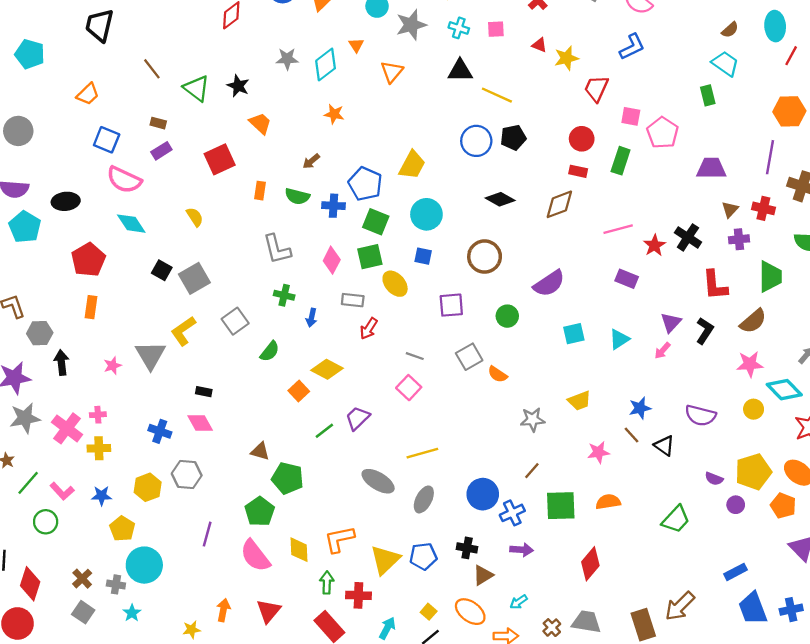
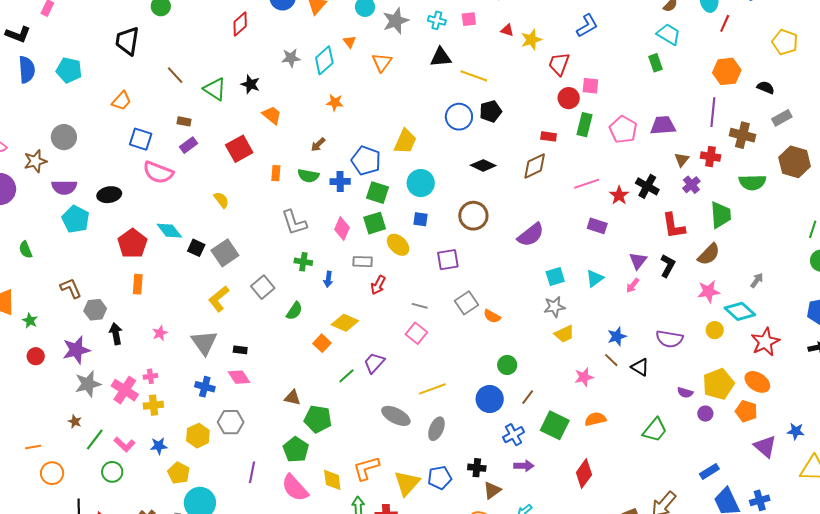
pink pentagon: (663, 133) -> (623, 130), moved
red circle: (582, 139) -> (569, 98), moved
cyan diamond: (131, 224) -> (169, 231), moved
purple cross: (739, 239) -> (691, 185), turned -30
green circle: (507, 316) -> (507, 365), moved
gray triangle: (150, 355) -> (204, 343), moved
gray star: (533, 420) -> (554, 307), moved
blue circle: (483, 494) -> (490, 399), moved
green square: (561, 506) -> (555, 425), turned 32

